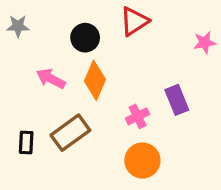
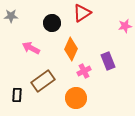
orange diamond: (95, 80) -> (71, 49), moved
black rectangle: (26, 143) -> (17, 95), moved
orange circle: (142, 161) -> (76, 98), moved

